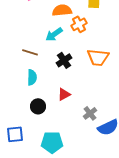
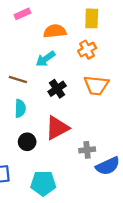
orange cross: (79, 24) -> (87, 50), moved
red triangle: (64, 94) -> (57, 128), size x1.6
gray cross: (90, 113) -> (87, 150), turned 32

